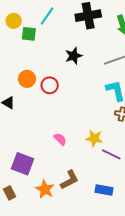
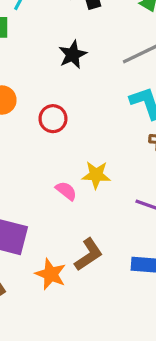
red circle: (50, 85) -> (53, 119), moved
yellow star: (94, 138) -> (96, 175), moved

